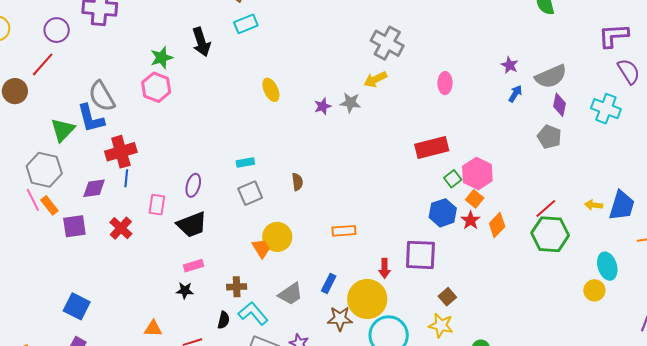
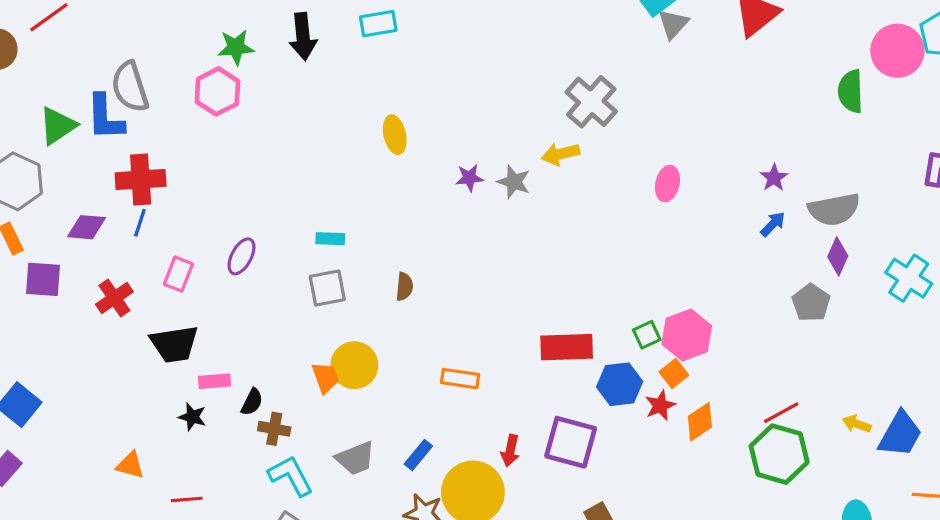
red rectangle: (432, 148) -> (567, 347), moved
black trapezoid: (192, 225) -> (174, 344), moved
black semicircle: (224, 320) -> (252, 402), moved

